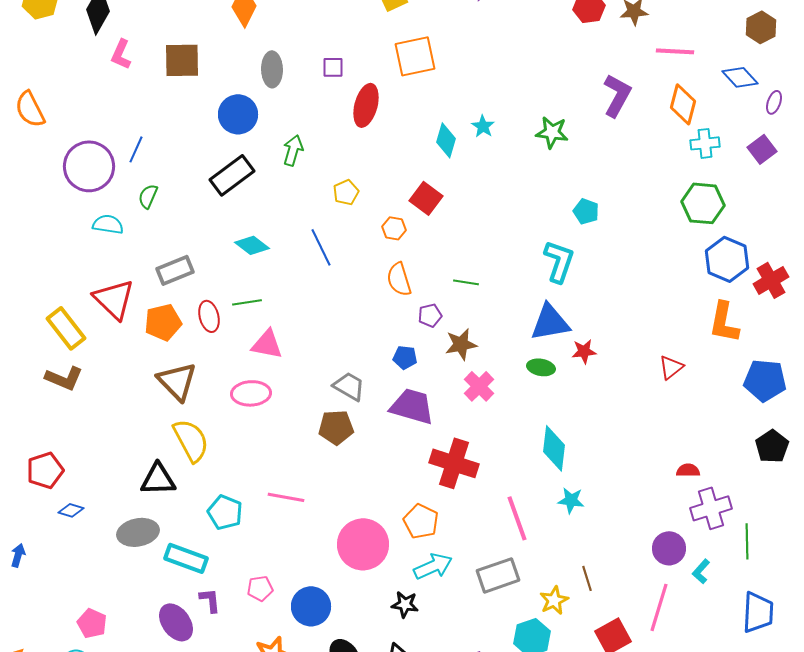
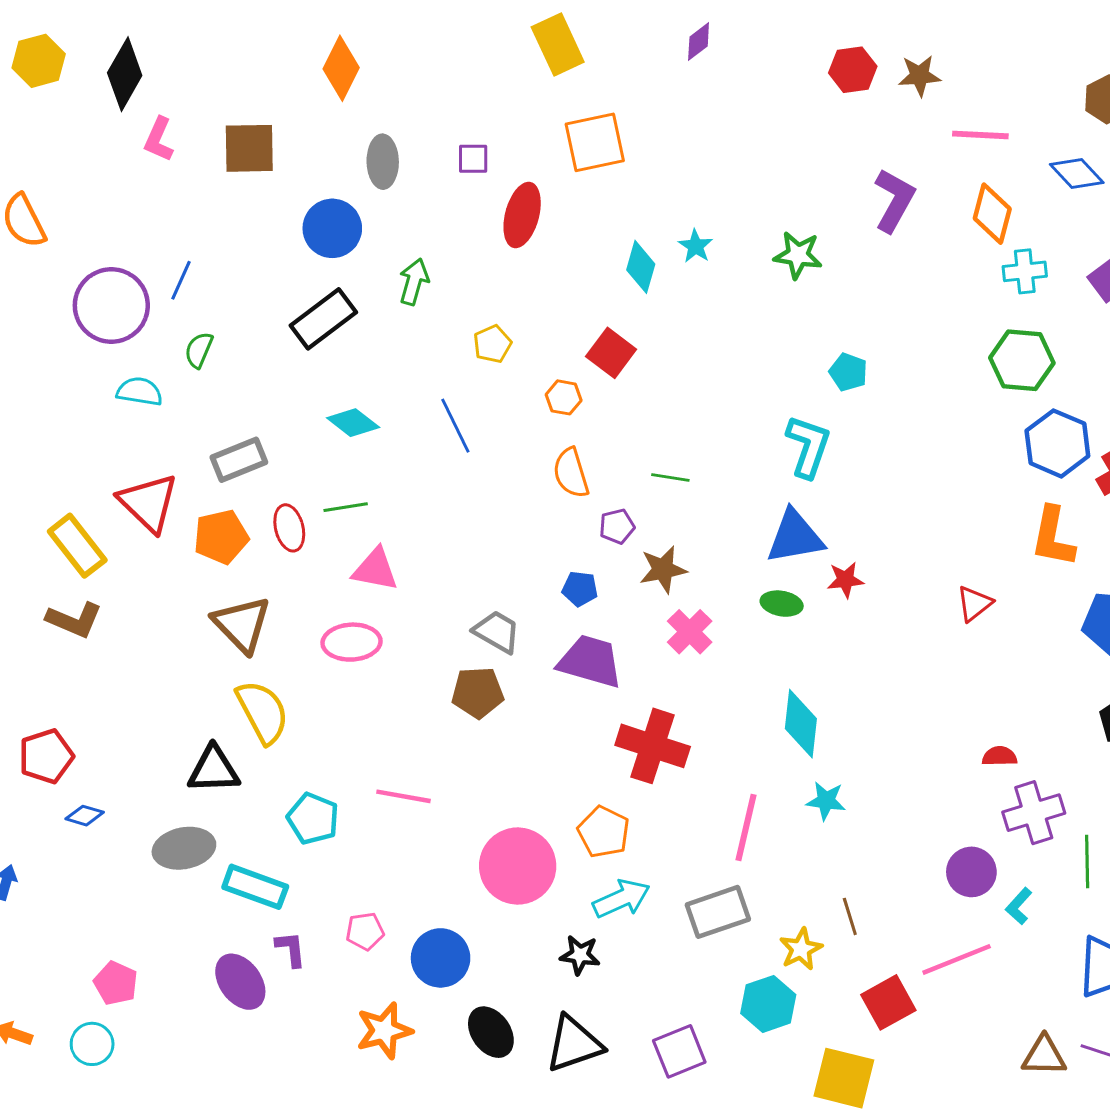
pink line: (517, 518) -> (746, 827), turned 33
pink line: (659, 607) -> (957, 959), turned 51

